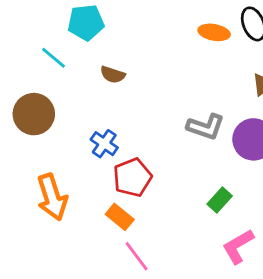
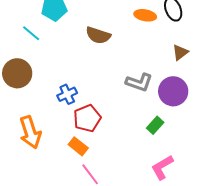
brown semicircle: (113, 75) -> (98, 35), moved, size x1.4
blue cross: (104, 144) -> (67, 94), turned 30
green rectangle: (220, 200) -> (155, 125), moved

